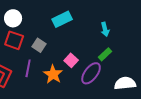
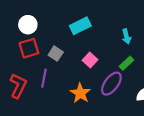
red square: (14, 40) -> (29, 48), turned -36
pink square: (71, 60) -> (90, 60), moved
orange star: (53, 74) -> (80, 93), moved

